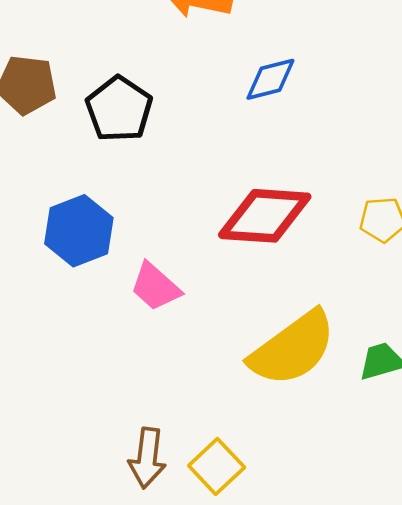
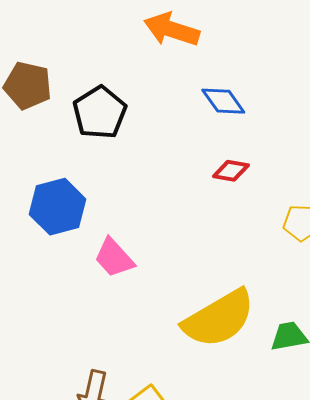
blue diamond: (270, 79) -> (223, 101), turned 63
red diamond: (265, 216) -> (231, 171), moved, size x0.5

